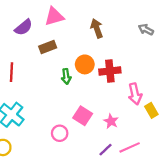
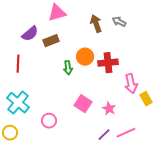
purple semicircle: (24, 27) -> (30, 34), moved
gray arrow: (146, 29) -> (119, 22), moved
pink circle: (60, 133) -> (49, 121), moved

